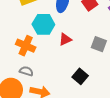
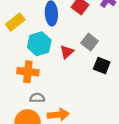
gray square: (99, 44) -> (90, 42), moved, turned 35
black square: (80, 76) -> (102, 66), moved

